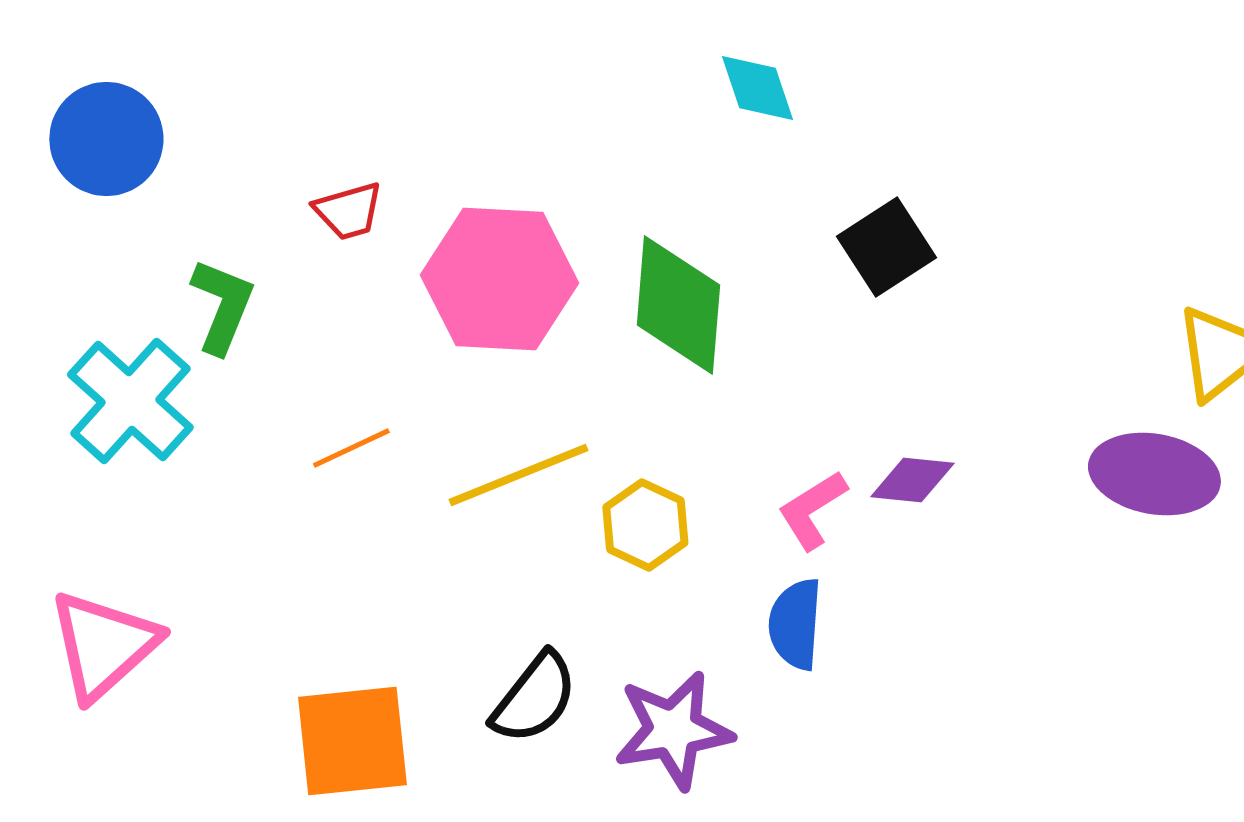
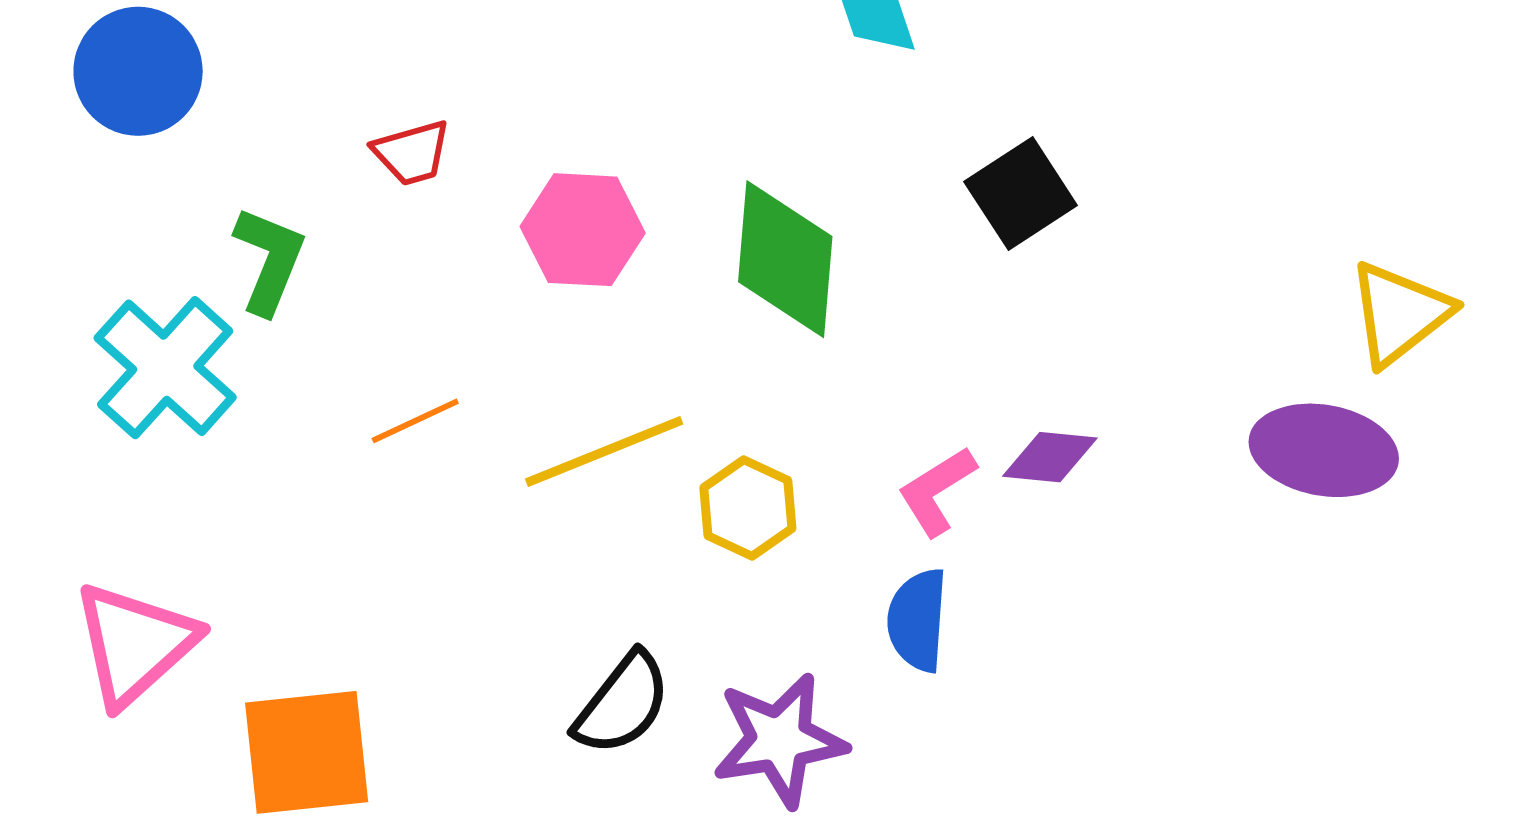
pink hexagon: (499, 279) -> (583, 230), size x0.7
orange square: (352, 741) -> (307, 752), moved

